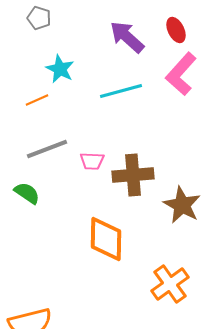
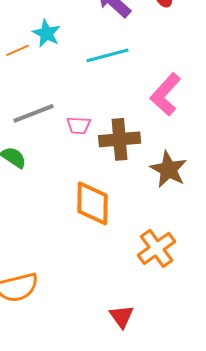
pink L-shape: (181, 74) -> (166, 94), moved
orange line: (37, 100) -> (18, 50), moved

